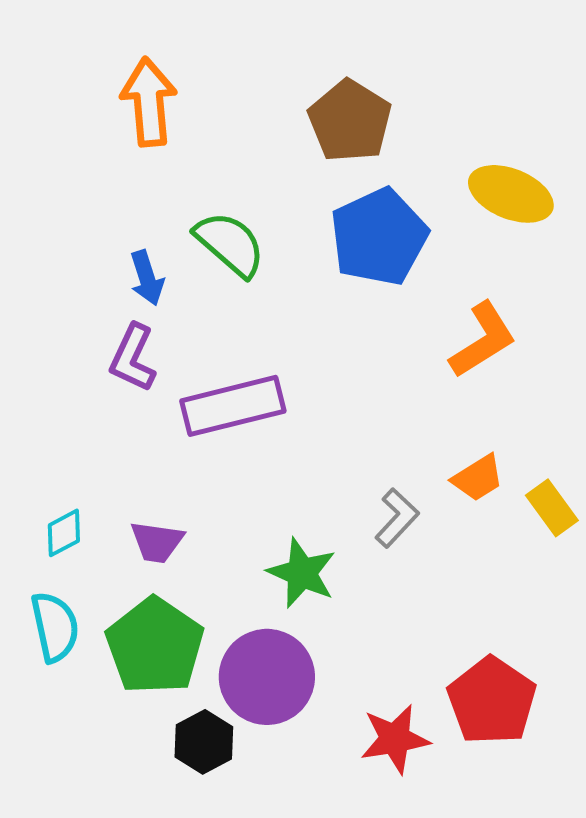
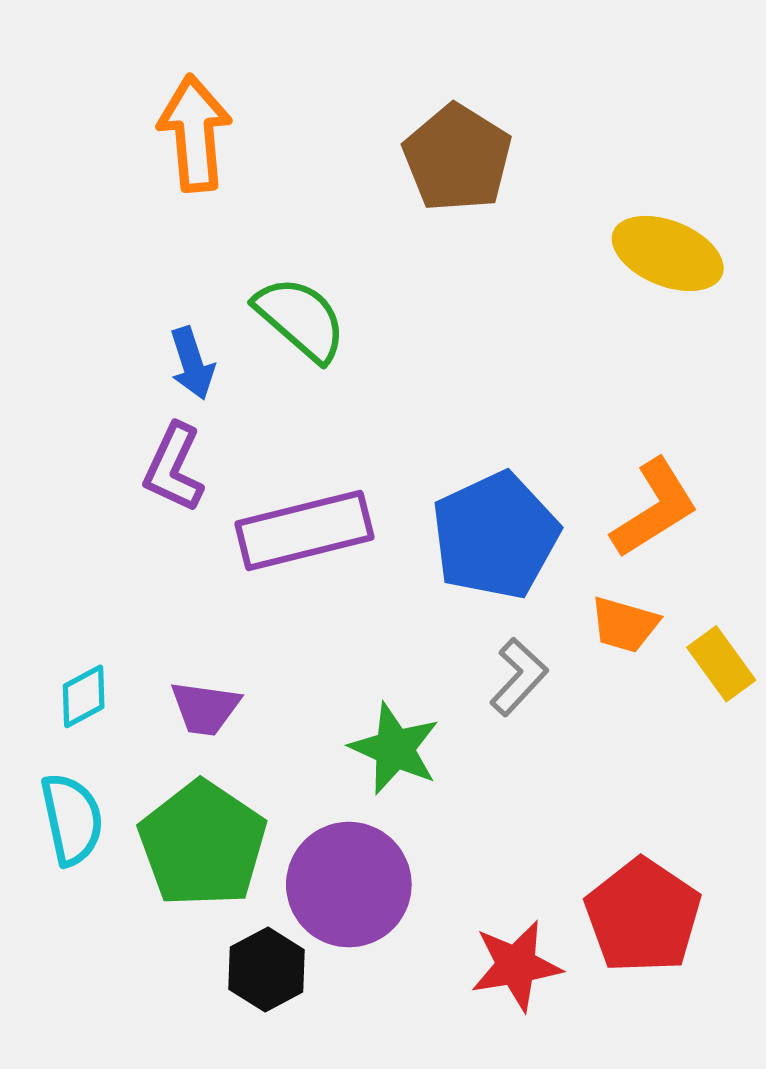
blue pentagon: (379, 237) -> (495, 536), moved
orange L-shape: (483, 340) -> (655, 508), moved
orange trapezoid: (478, 478) -> (625, 625), turned 48

